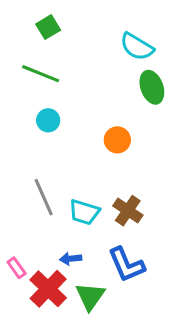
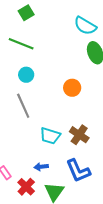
gray line: (44, 197) -> (23, 106), moved
red cross: (48, 289) -> (26, 187), size x0.7

